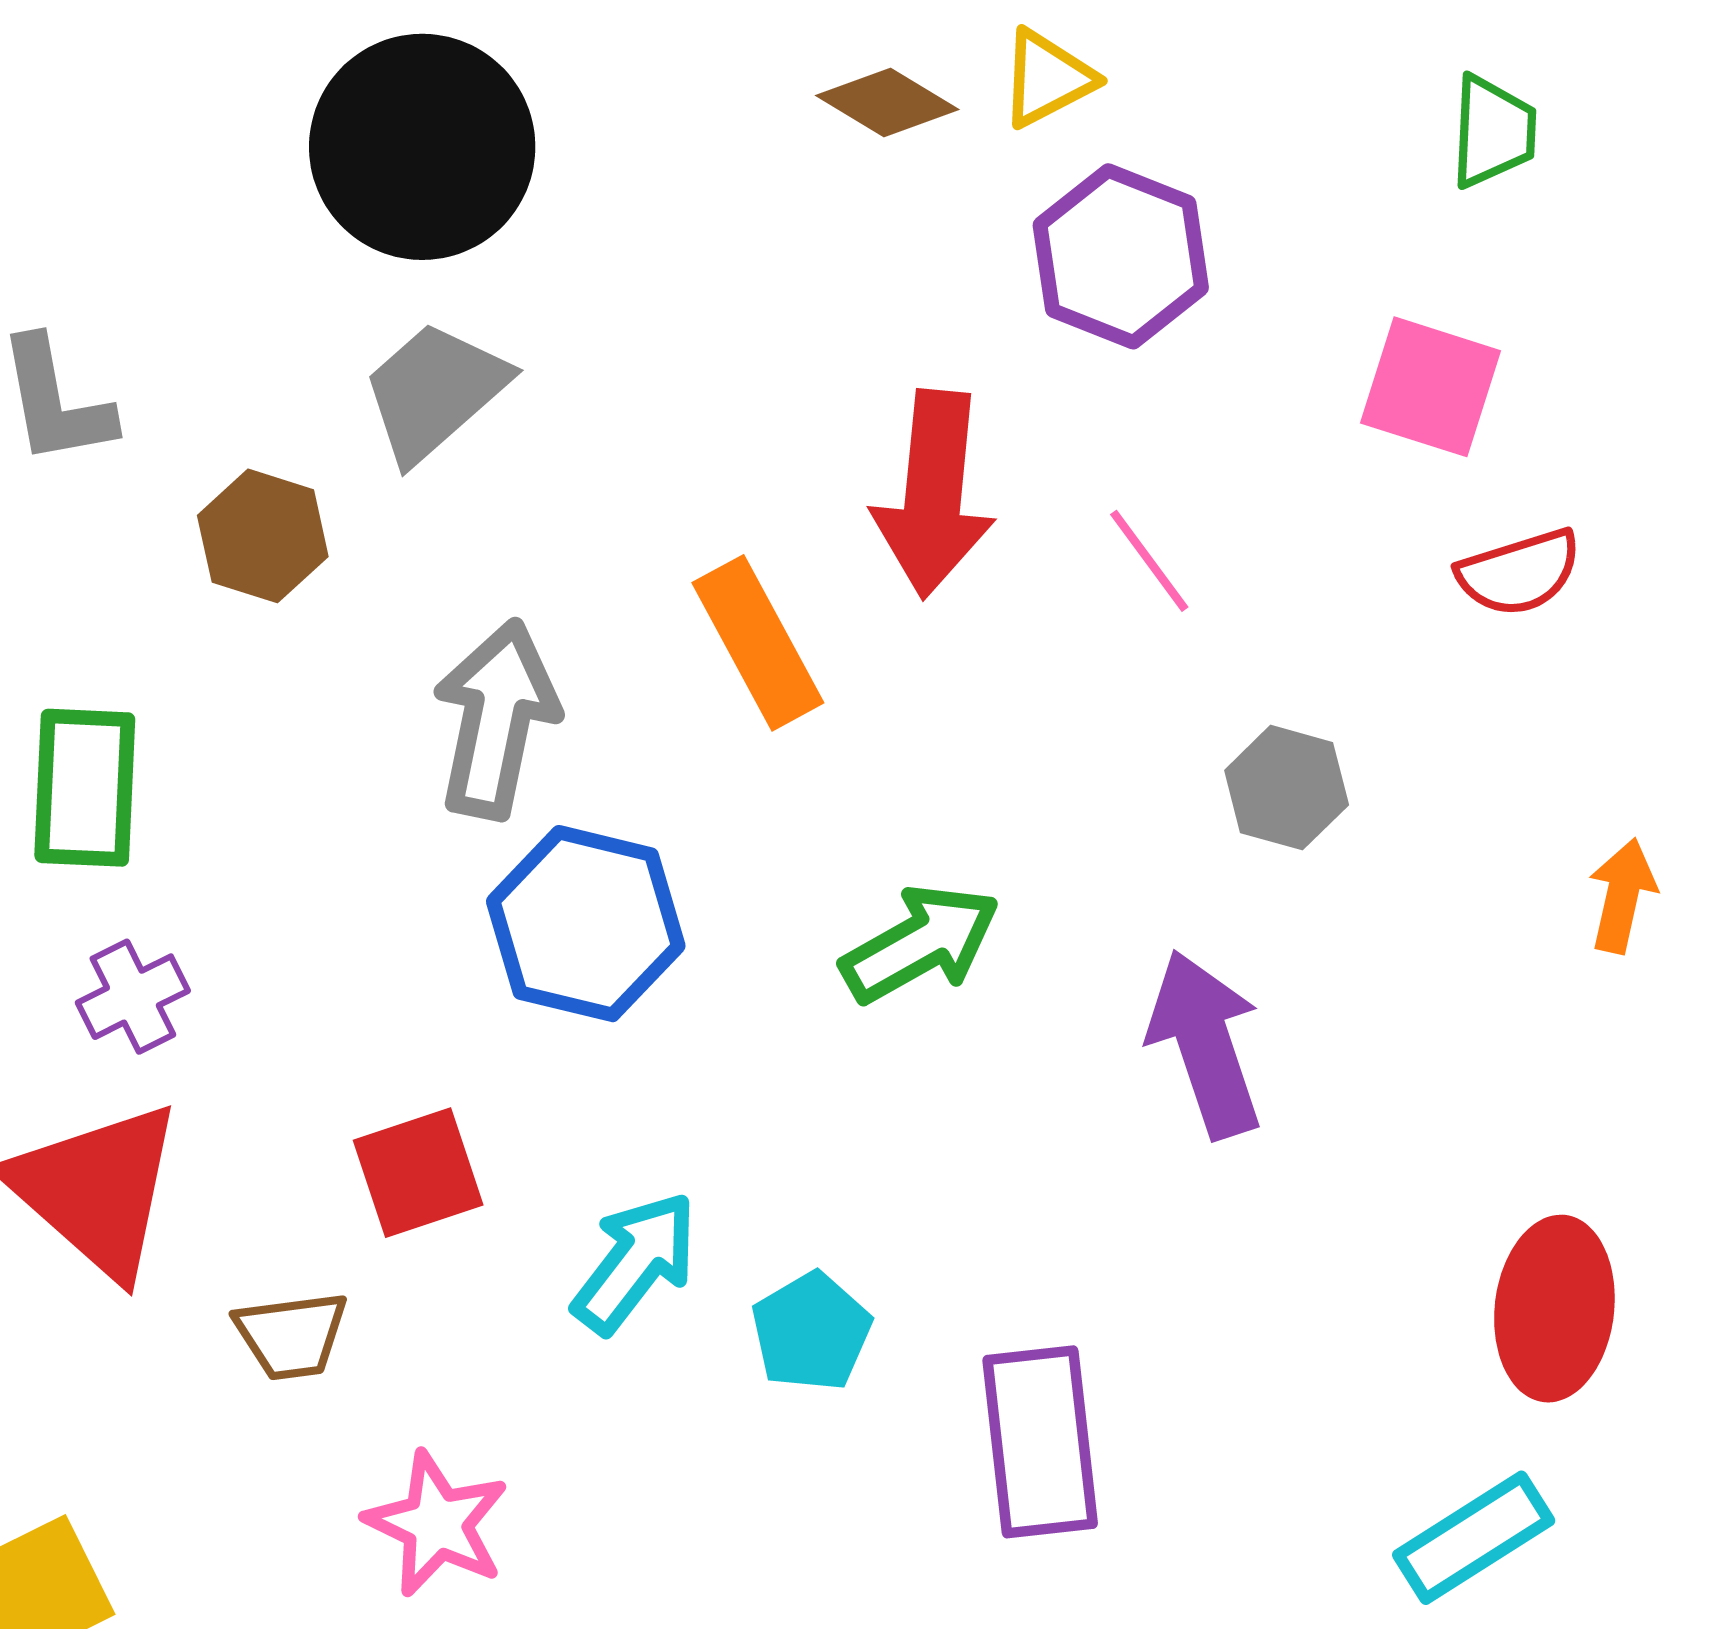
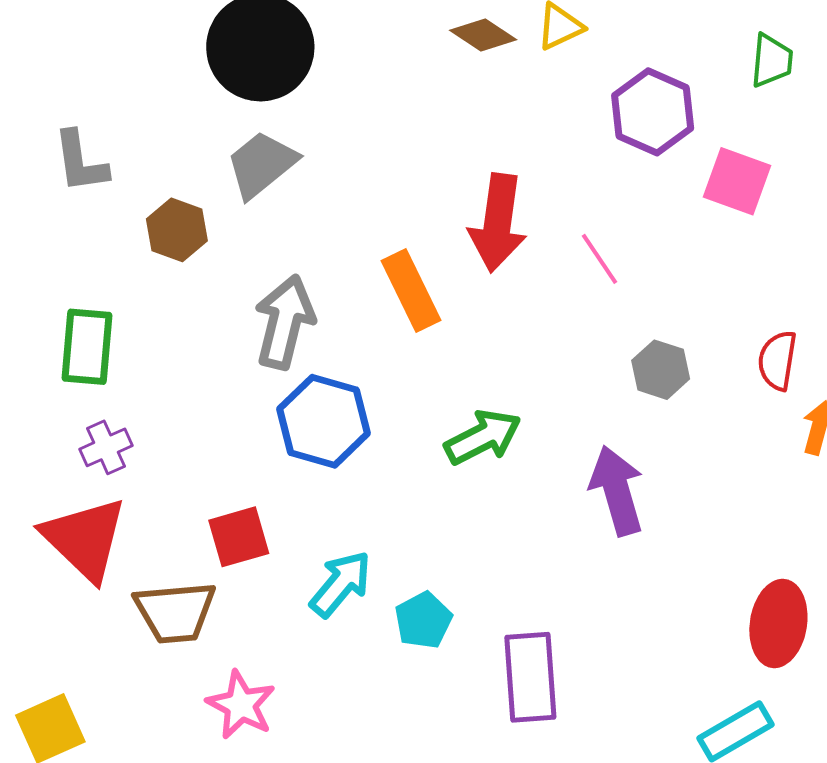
purple hexagon: (1121, 256) -> (653, 112), moved
red semicircle: (1519, 572) -> (777, 360), moved, turned 114
brown trapezoid: (291, 1335) -> (175, 612), size x1.5

